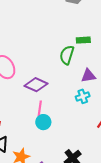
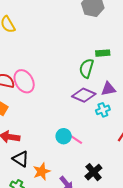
purple diamond: (36, 85) -> (84, 95), moved
pink line: (40, 108) -> (75, 139), moved, turned -63

